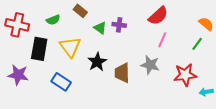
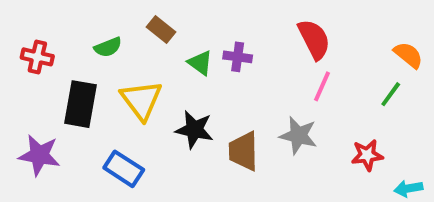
red semicircle: (158, 16) -> (314, 39), turned -75
red cross: (17, 25) -> (37, 57), size x0.7
black star: (97, 62) -> (194, 130), turned -30
red star: (185, 75) -> (367, 155), size x0.7

